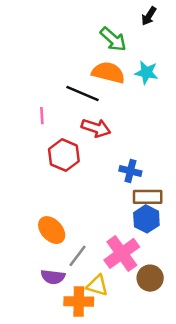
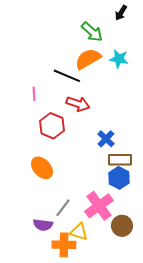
orange semicircle: (108, 73) -> (88, 59), turned -44
blue cross: (130, 171) -> (106, 139), turned 30
orange ellipse: (52, 230) -> (42, 168), moved

